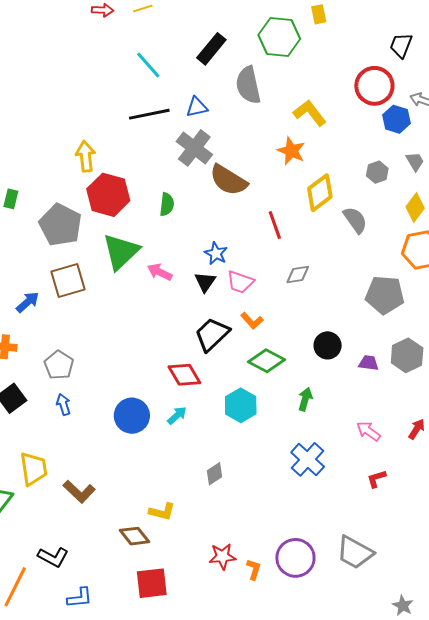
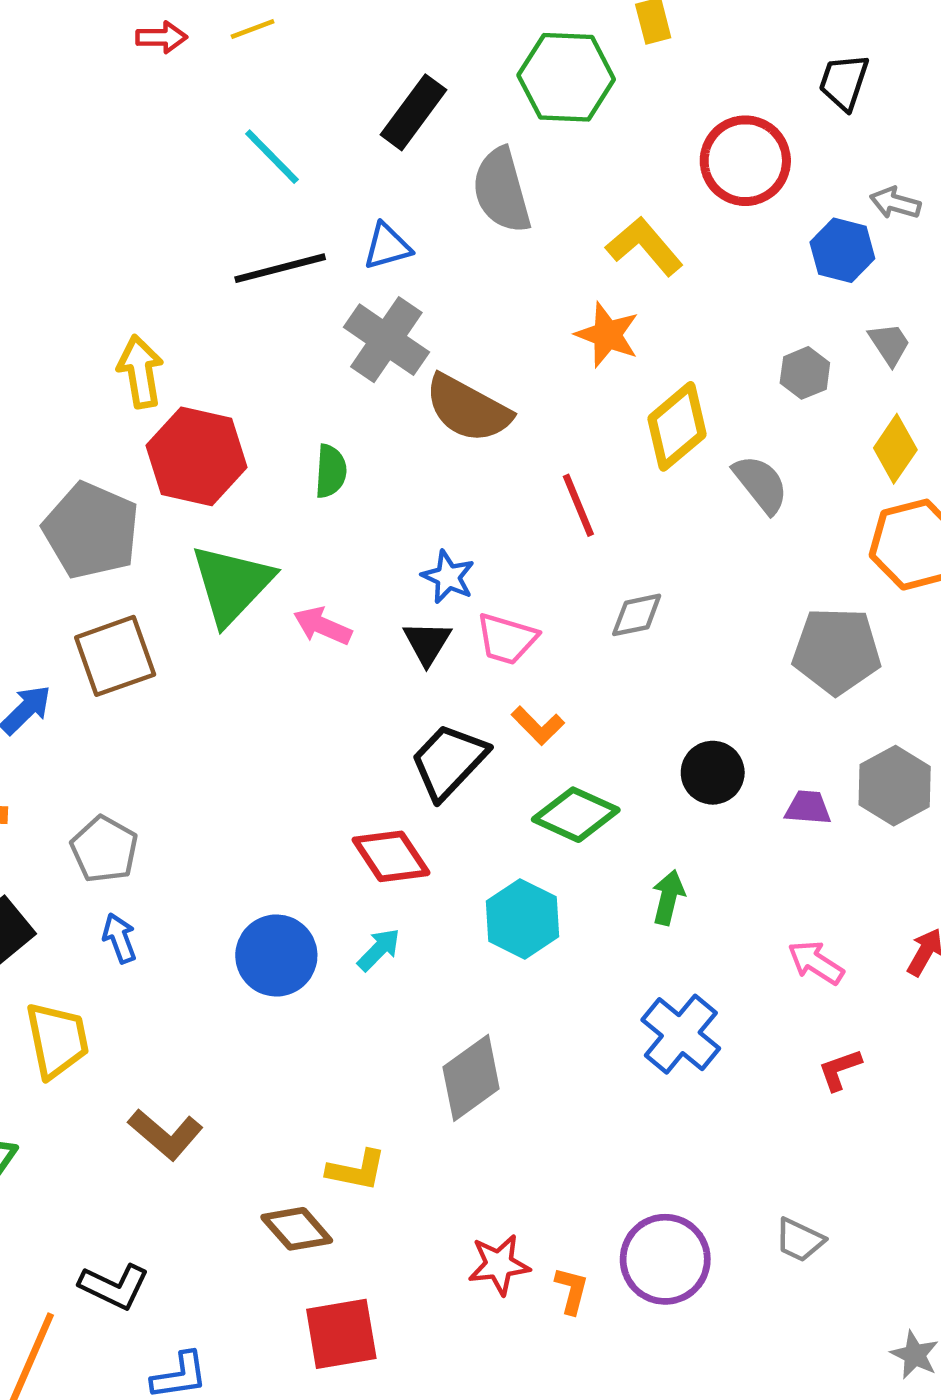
red circle: (374, 86) -> (745, 161), moved
yellow trapezoid: (33, 469) -> (57, 1040), moved
gray diamond: (214, 474) -> (471, 1078), size x1.6
gray trapezoid: (355, 553) -> (800, 1240), size x0.6

